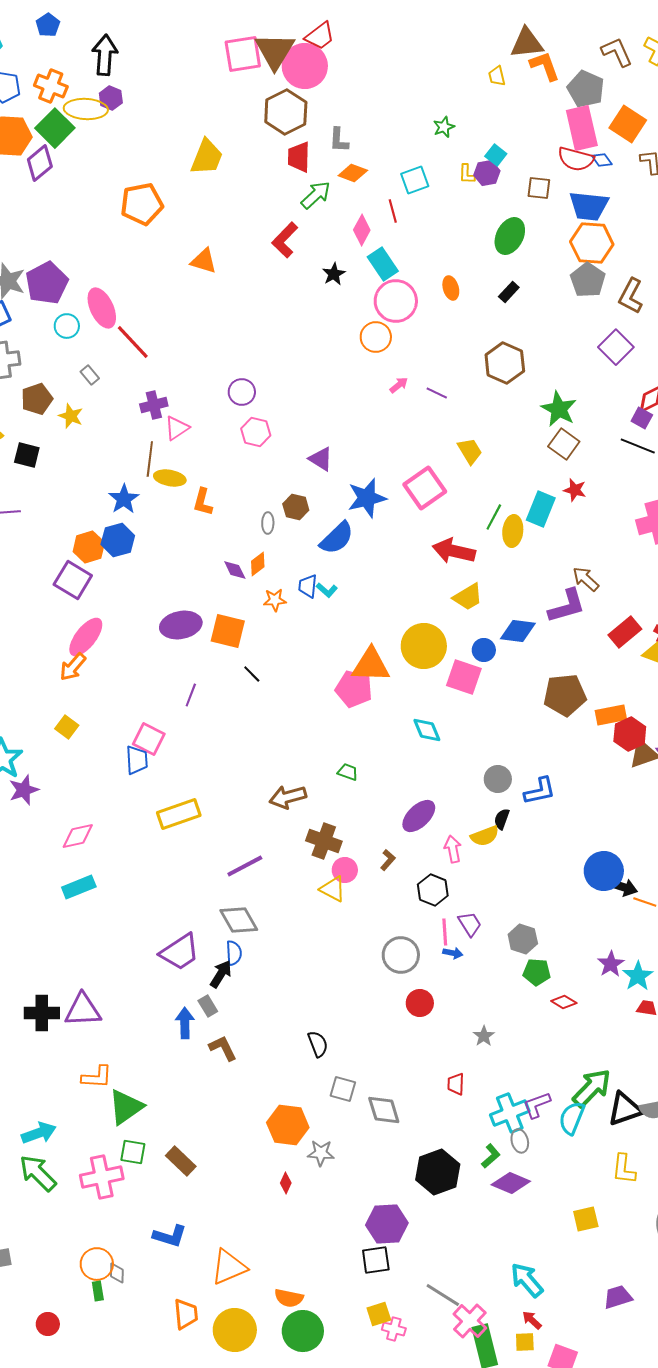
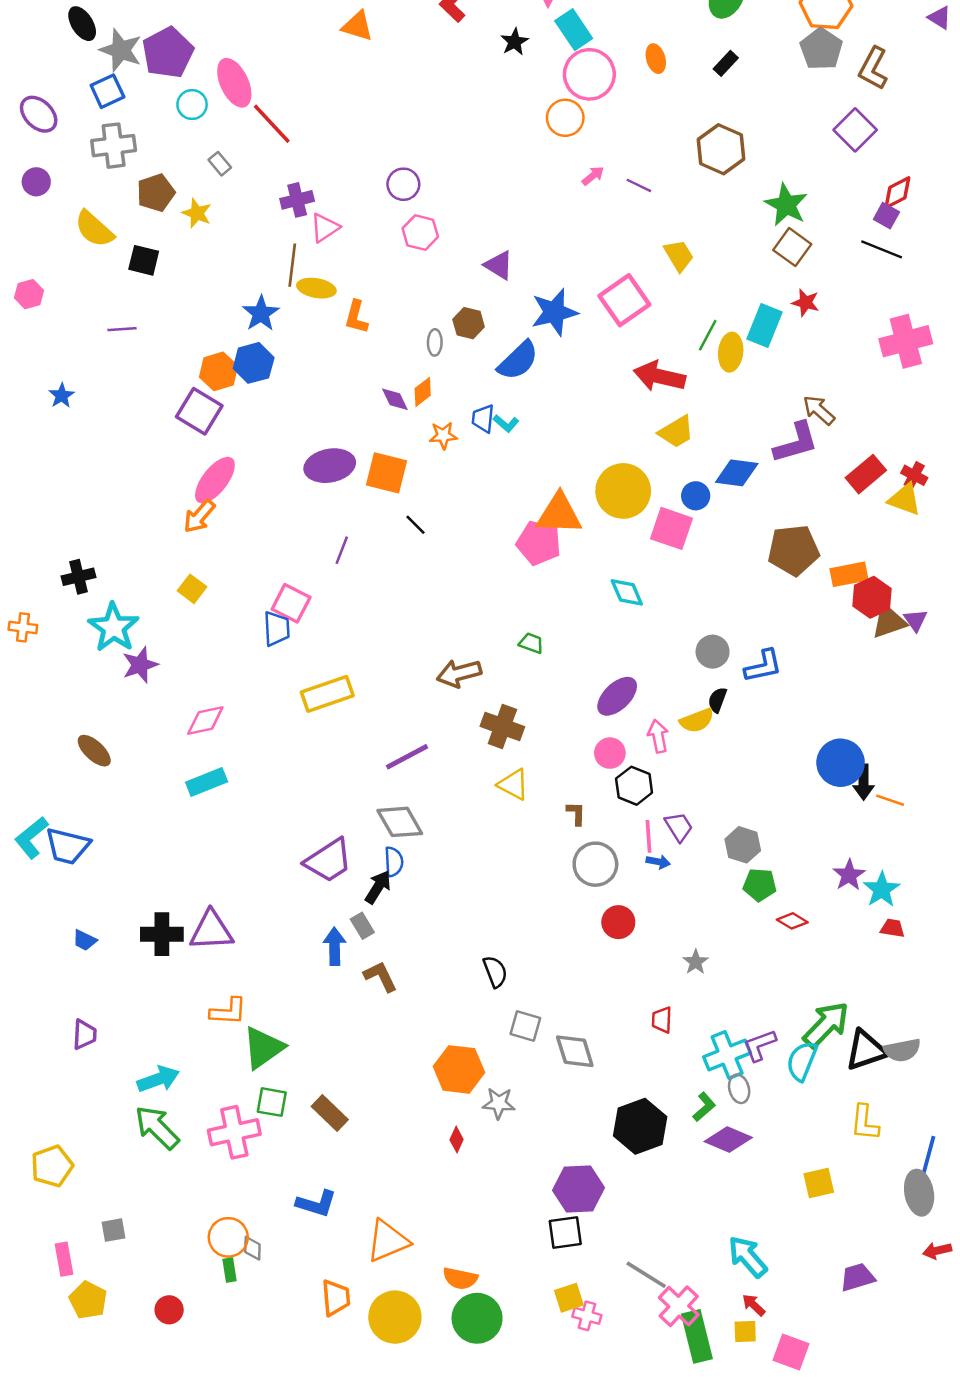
brown L-shape: (388, 860) -> (576, 813), moved, turned -40
pink circle: (345, 870) -> (610, 753), moved
black arrow: (623, 887) -> (864, 782), turned 72

